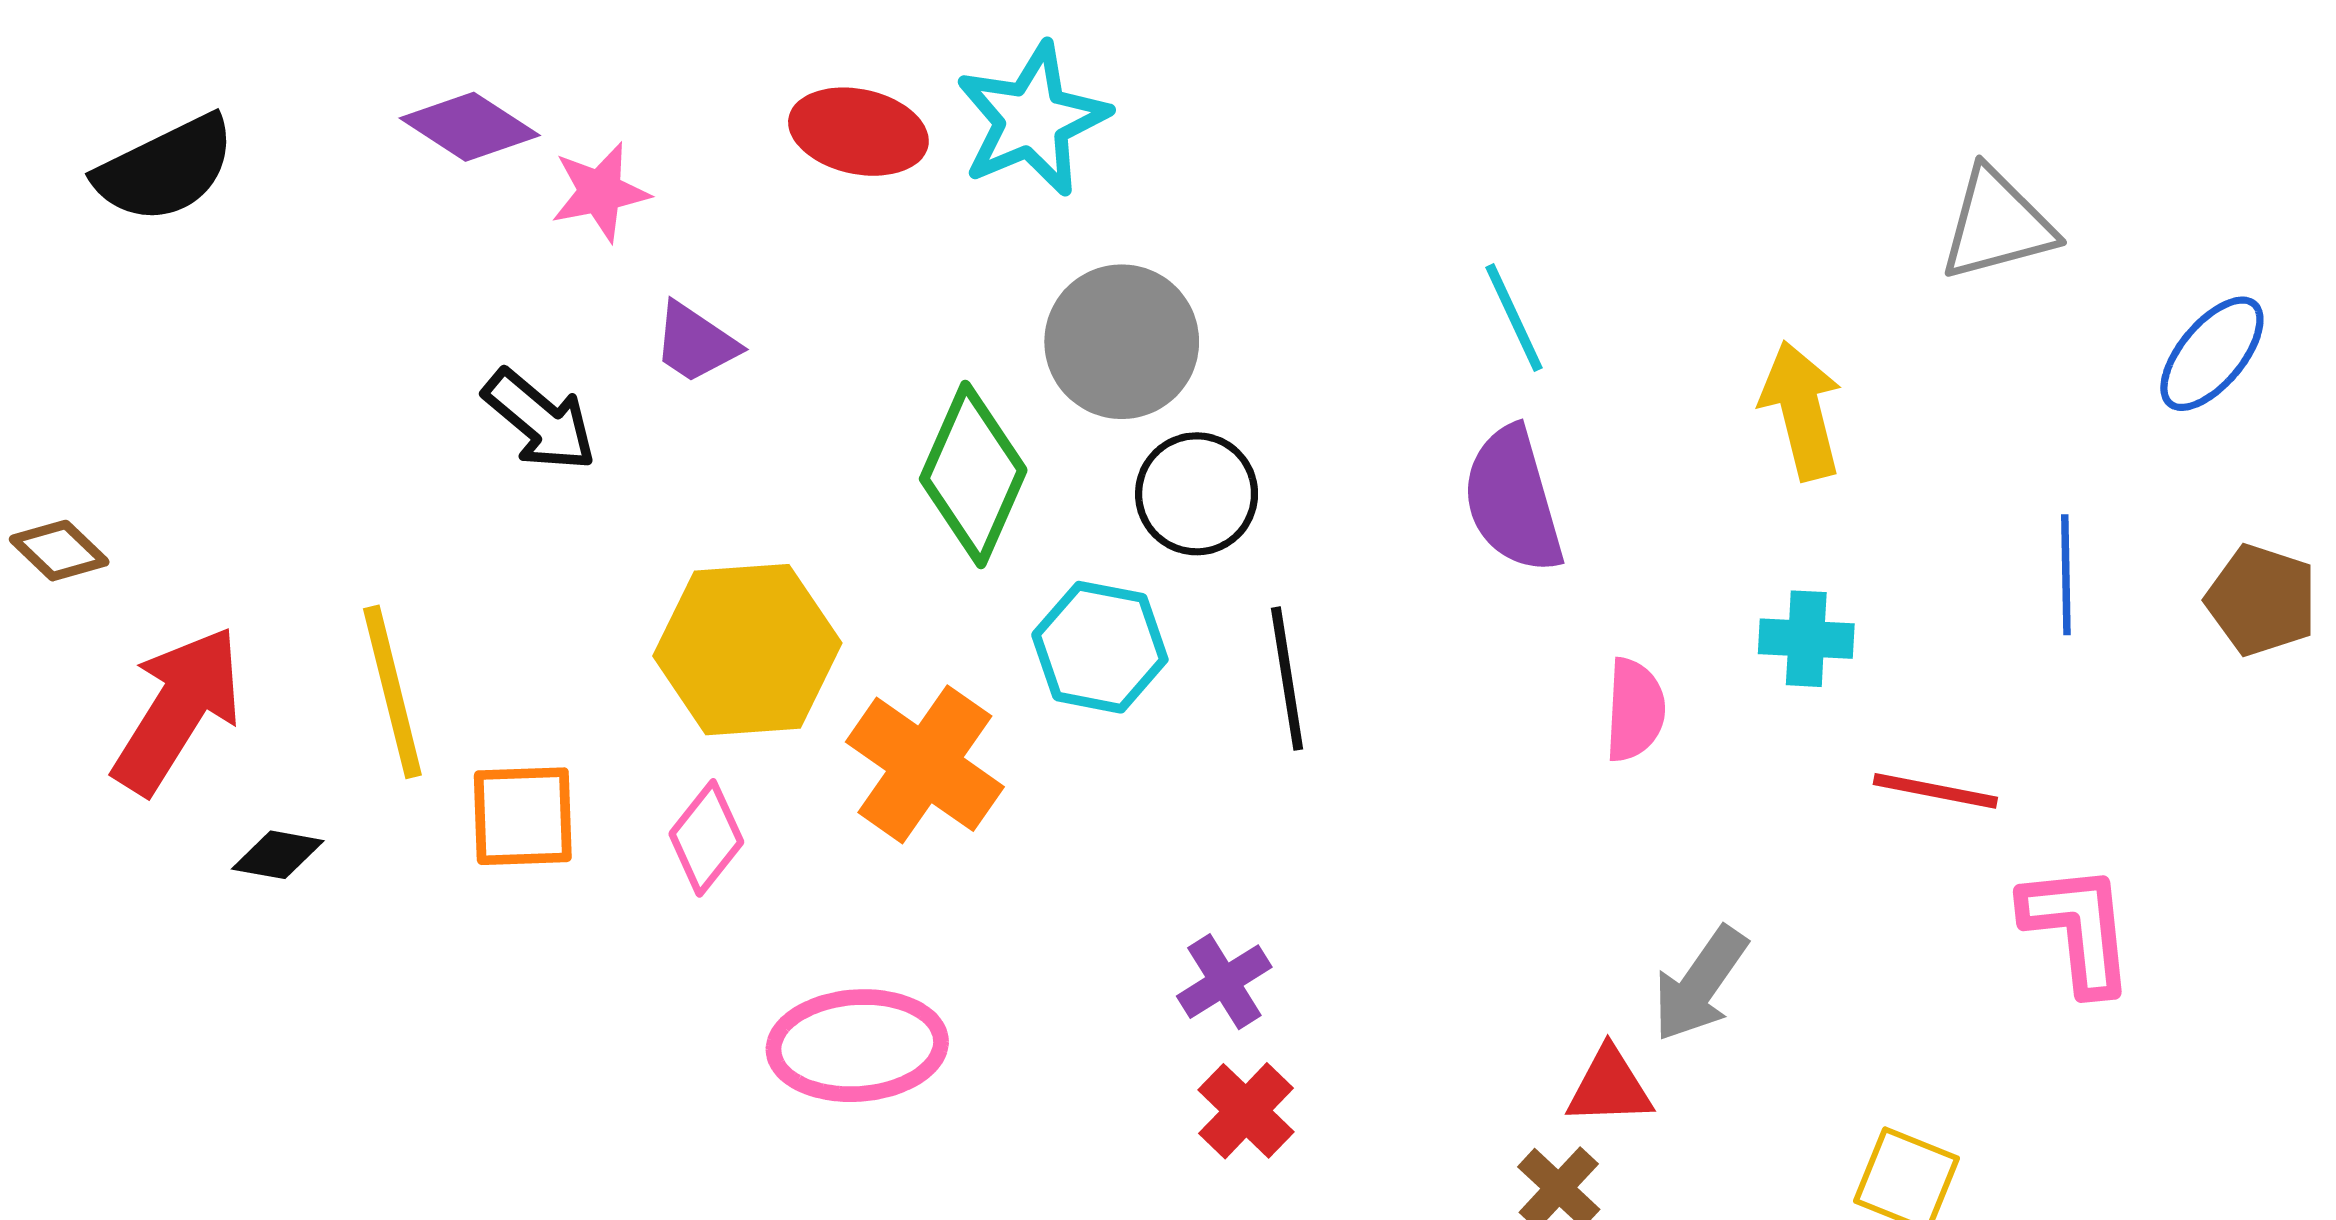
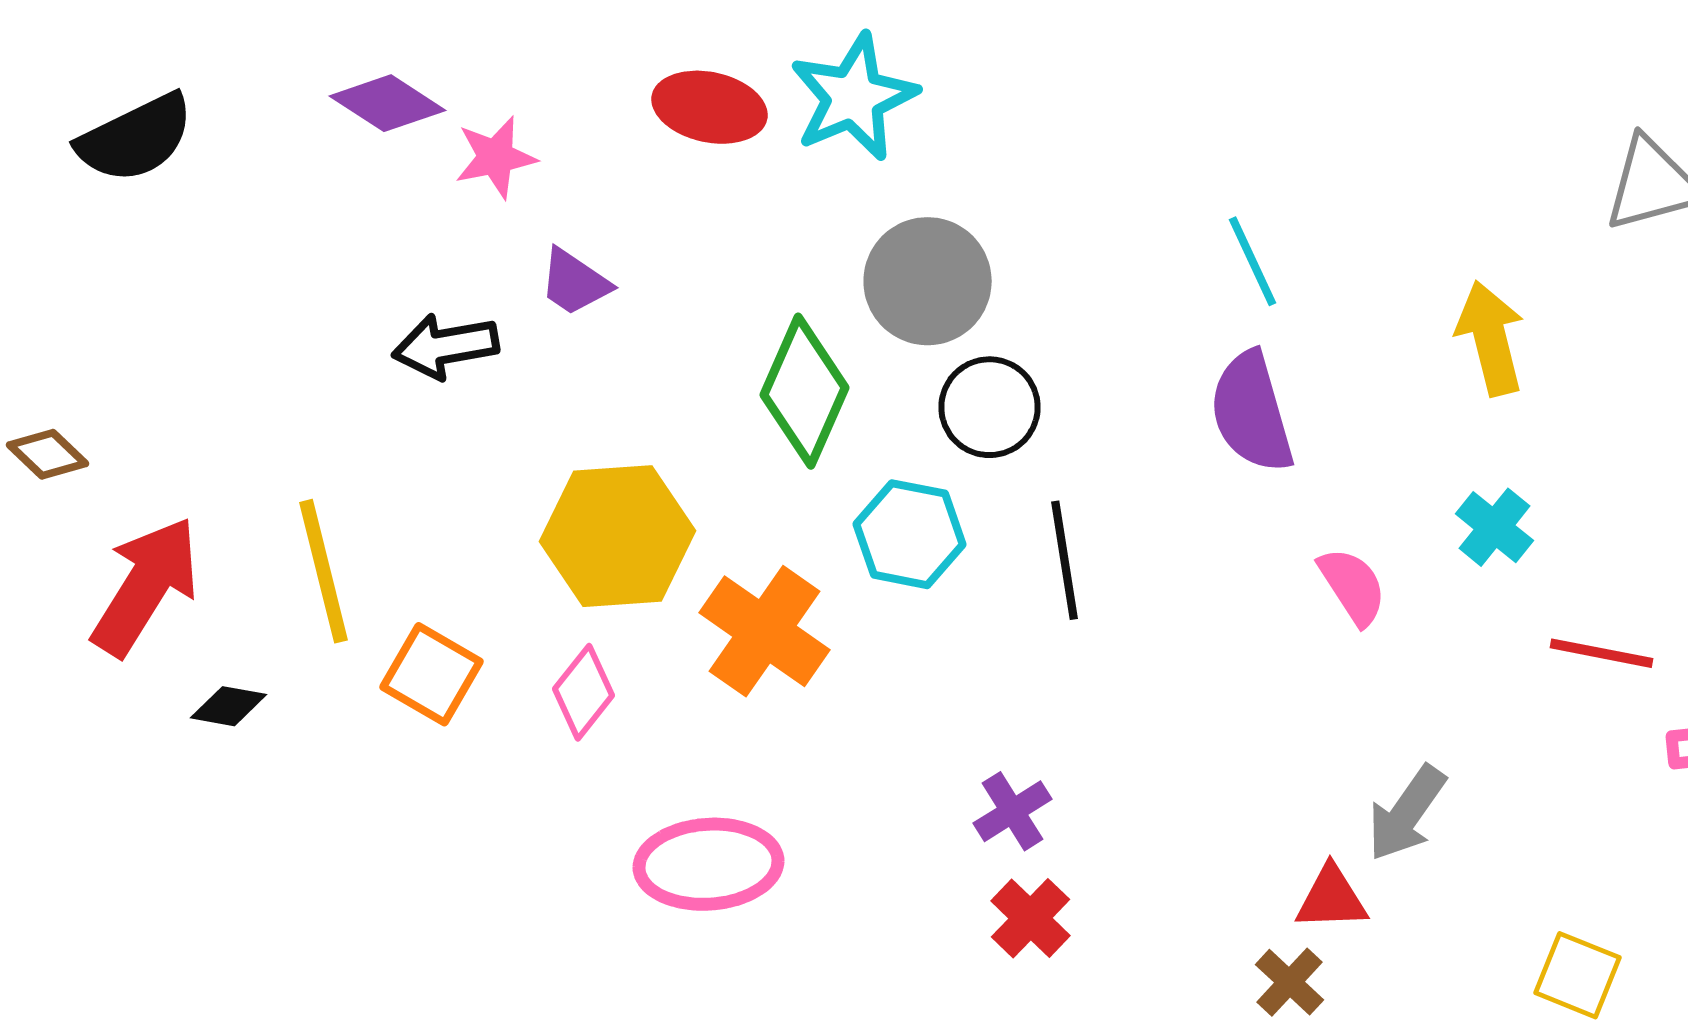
black arrow: (540, 420) -> (446, 346), turned 130
cyan cross: (1806, 639) -> (1494, 527), turned 36
pink semicircle: (1635, 710) -> (1352, 586), turned -36
orange square: (523, 816) -> (432, 674), turned 32

